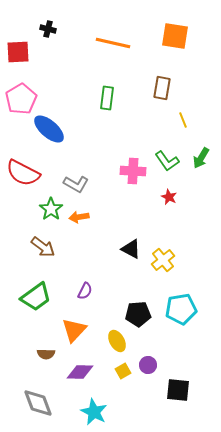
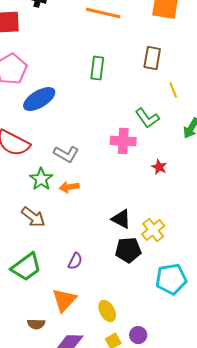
blue ellipse: (49, 129) -> (39, 99), turned -72
green L-shape: (167, 161) -> (147, 118), moved
black pentagon: (138, 314) -> (128, 250), moved

